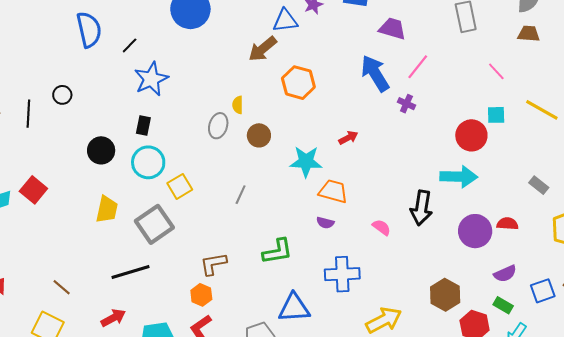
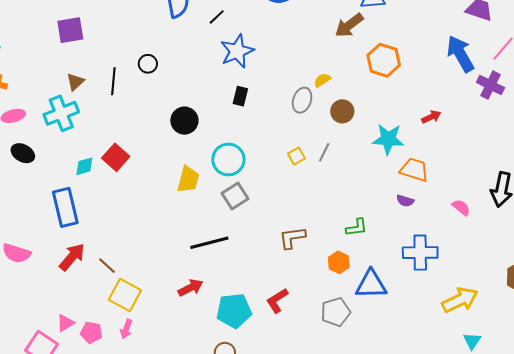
purple cross: (406, 104) -> (490, 85), size x1.5
yellow semicircle: (238, 105) -> (322, 80), turned 54
black rectangle: (143, 126) -> (240, 96), moved
cyan circle: (148, 162) -> (228, 159), moved
yellow square: (180, 186) -> (296, 156), moved, size x0.7
gray line: (241, 195) -> (324, 152), moved
gray square: (154, 224) -> (235, 196), size x0.7
green L-shape: (277, 251) -> (357, 228), size x0.7
brown line: (62, 287) -> (107, 266), moved
orange hexagon: (201, 295) -> (339, 262), moved

